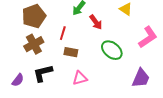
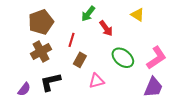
pink L-shape: (148, 37) -> (156, 58), moved
brown rectangle: (71, 52) -> (80, 60), turned -72
pink triangle: (80, 78) -> (97, 81), moved

